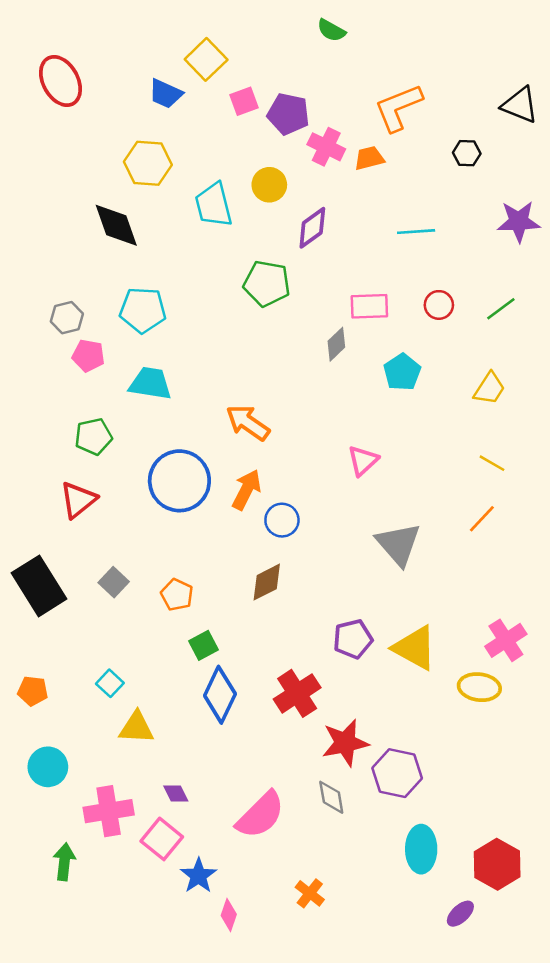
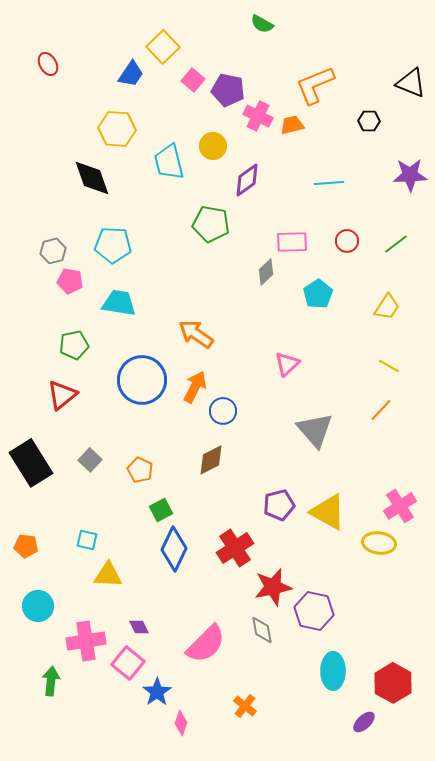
red ellipse: (61, 81) -> (48, 64), size x0.6
blue trapezoid: (166, 94) -> (131, 74), turned -80
pink square: (244, 101) -> (193, 80), turned -30
cyan square: (110, 683) -> (87, 540), turned -30

